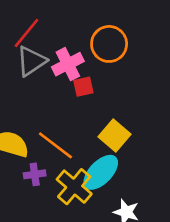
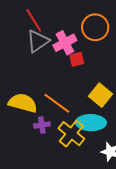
red line: (26, 33) -> (34, 20), turned -70
cyan ellipse: (101, 172) -> (91, 123), turned 48

